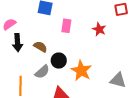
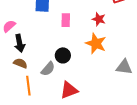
brown semicircle: (40, 47) -> (20, 63), moved
orange star: (81, 71) -> (96, 43), moved

